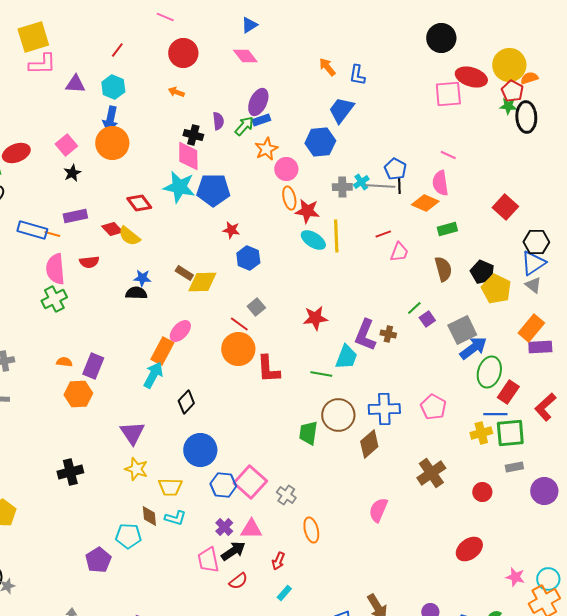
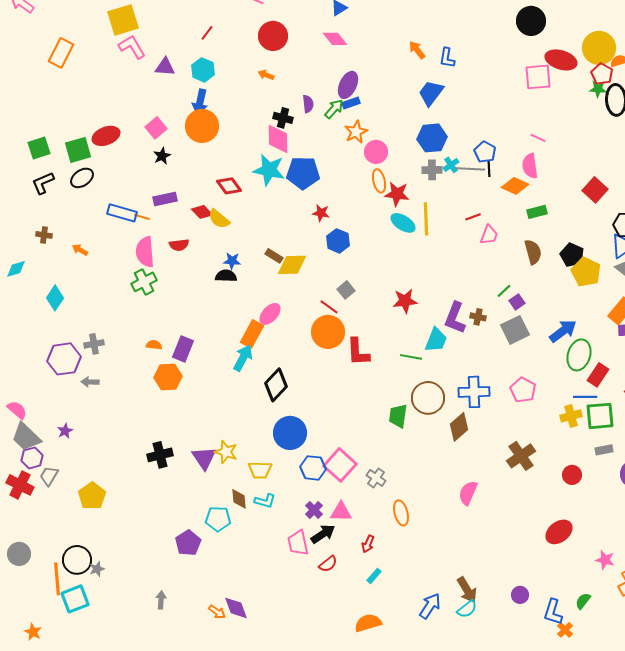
pink L-shape: (42, 64) -> (132, 47), turned -120
blue hexagon: (320, 142) -> (432, 138), moved
gray square: (462, 330) -> (515, 330), moved
black diamond: (186, 402) -> (276, 385), size x1.4
purple triangle: (132, 433) -> (204, 458), moved

